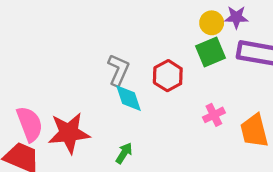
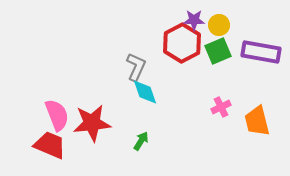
purple star: (236, 17) -> (194, 20), moved
red hexagon: (168, 76) -> (182, 43), moved, size x1.4

